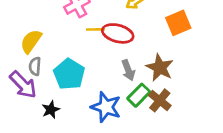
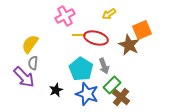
brown star: (160, 68) -> (129, 45), moved
cyan pentagon: (69, 74) -> (81, 69), moved
brown cross: (160, 100) -> (121, 97), moved
black star: (51, 110) -> (56, 90), moved

